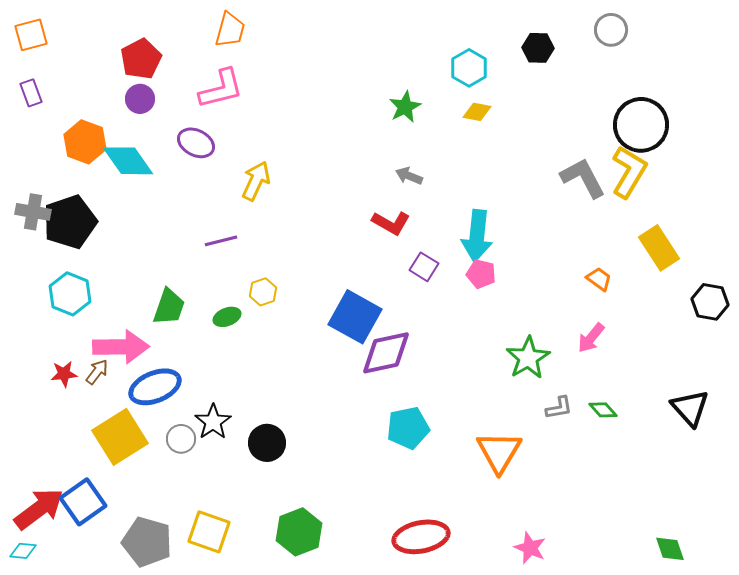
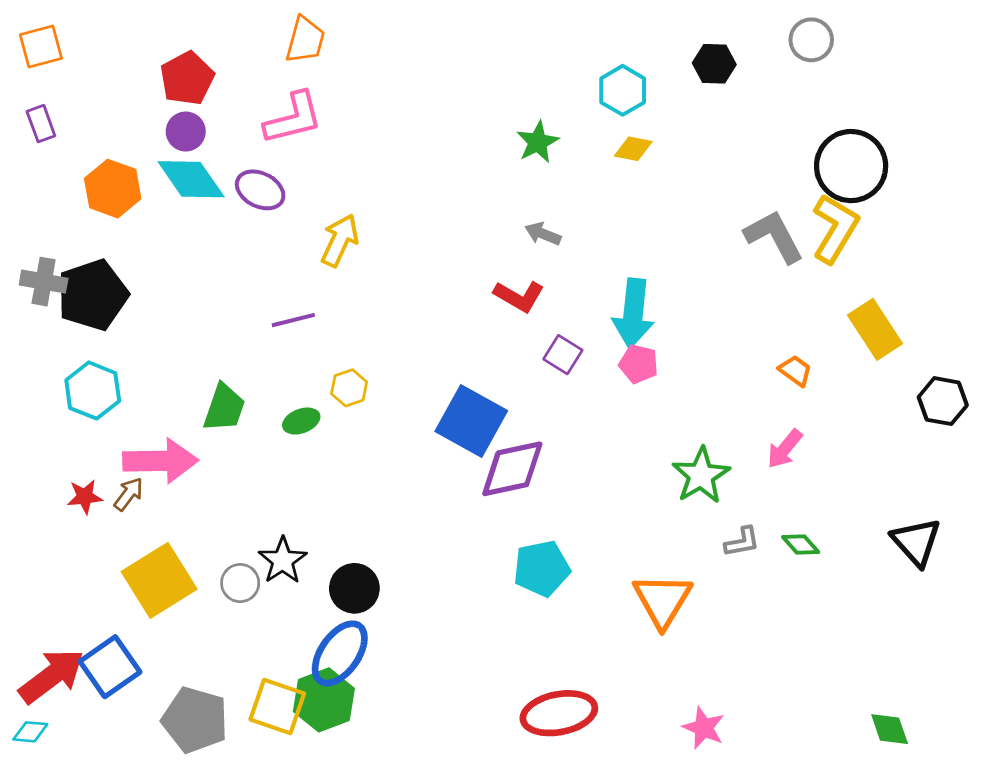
cyan diamond: (128, 161) -> (191, 179), moved
blue ellipse: (155, 387) -> (340, 653), moved, turned -33
green hexagon: (299, 532) -> (324, 700), moved

